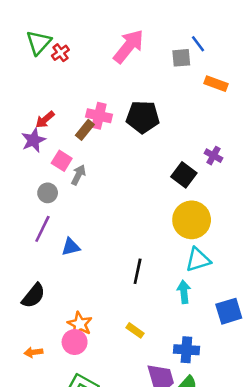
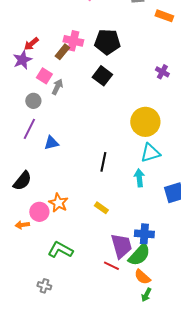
black square: (184, 175) -> (102, 76), moved
pink circle: (75, 342) -> (39, 212), moved
blue cross: (186, 350) -> (144, 234), moved

